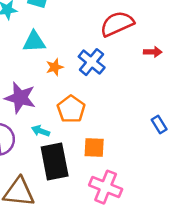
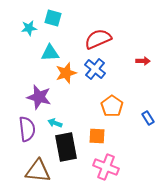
red semicircle: (117, 24) -> (98, 39), moved
orange star: (55, 67) -> (66, 73), size x1.5
orange pentagon: (71, 109) -> (112, 106), moved

